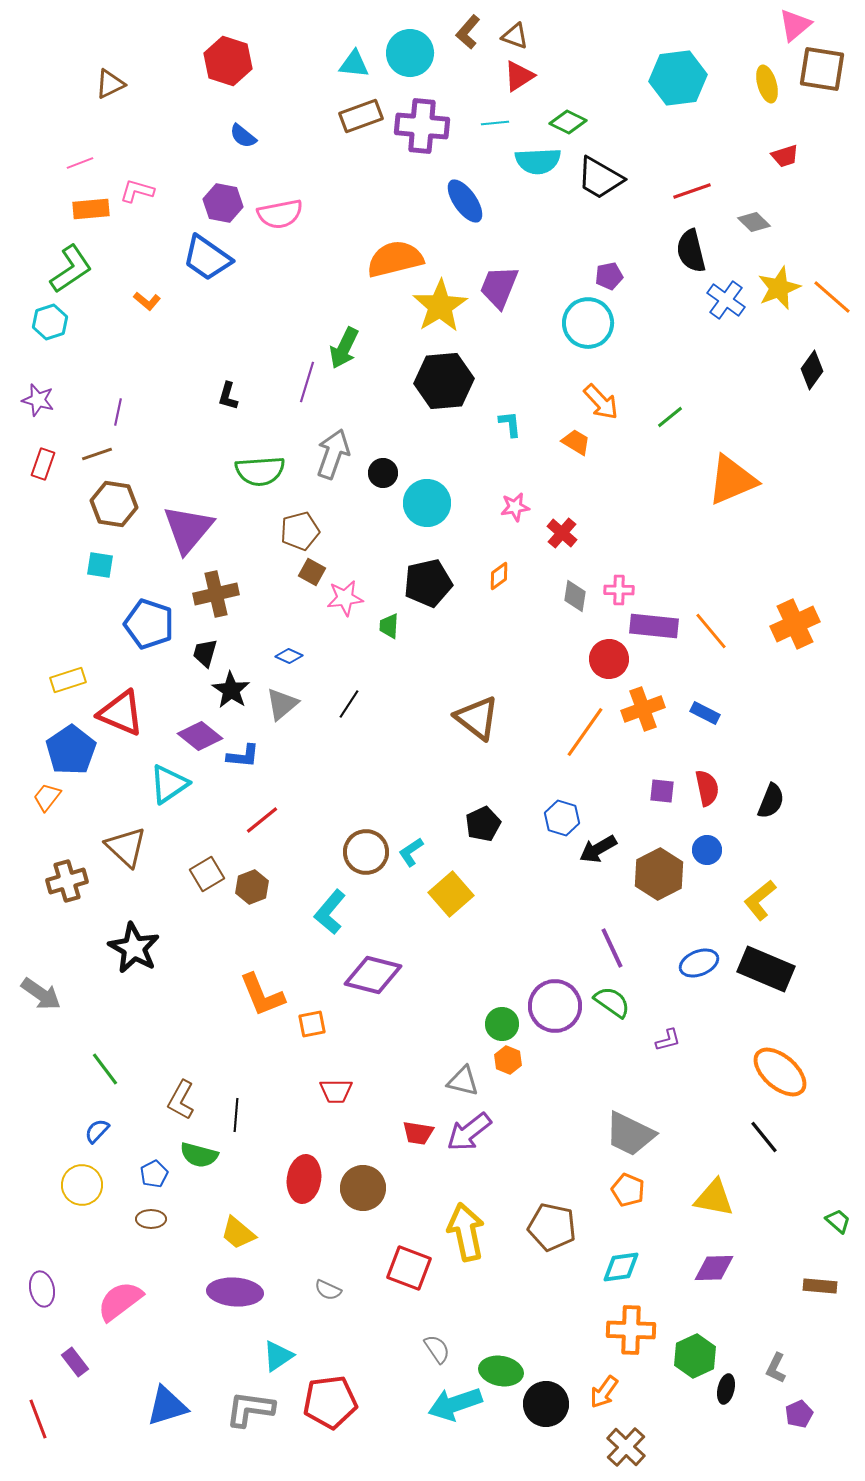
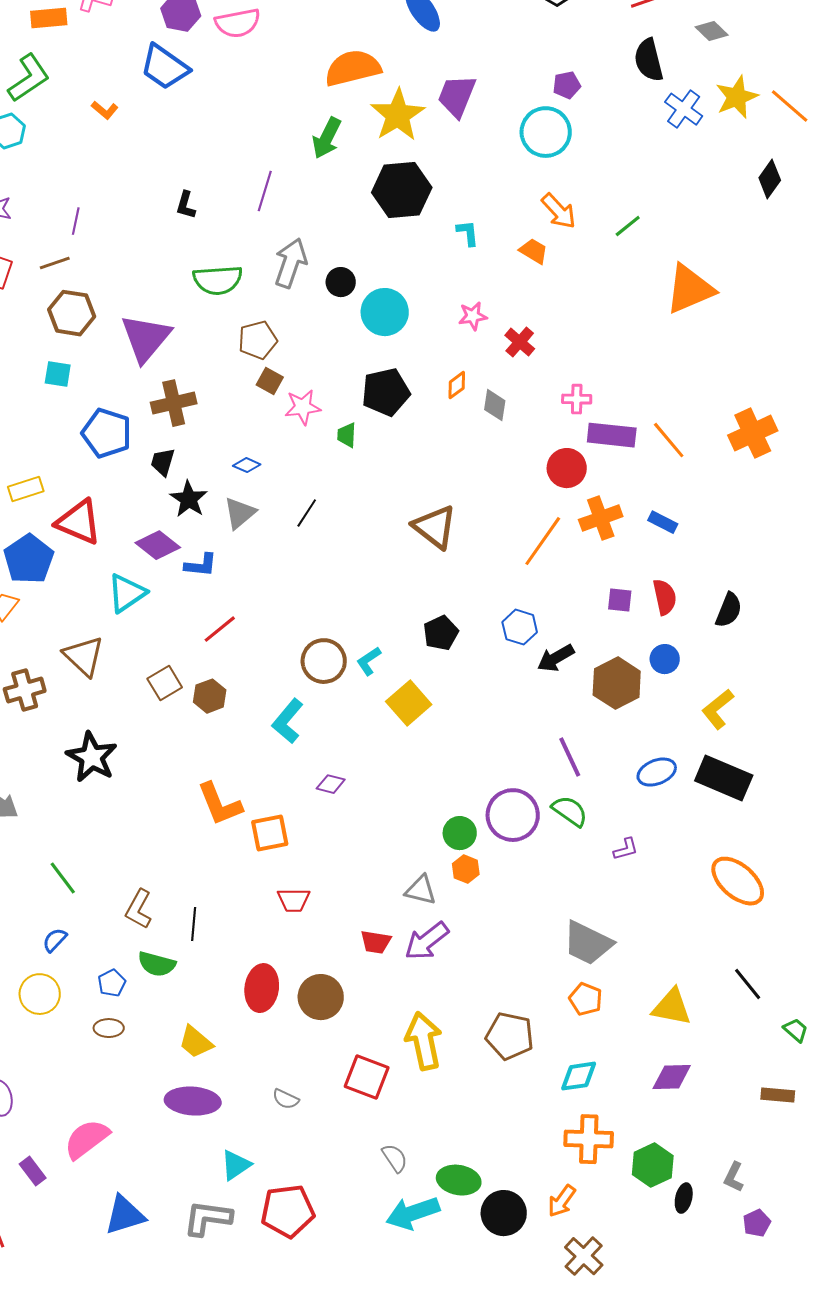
green arrow: (344, 348) -> (327, 138), moved
gray diamond: (575, 596) -> (495, 405), moved
purple diamond: (373, 975) -> (331, 784), size x0.5
orange square: (312, 1024) -> (270, 833), size x1.4
black line: (764, 1137) -> (748, 984), moved
pink semicircle: (120, 1301) -> (87, 1139), moved

